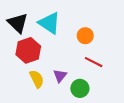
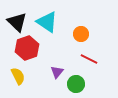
yellow semicircle: (37, 79) -> (18, 76), moved

